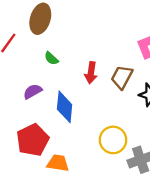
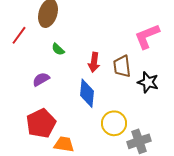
brown trapezoid: (122, 77) -> (122, 66), turned -35
blue diamond: (65, 107) -> (87, 93), moved

